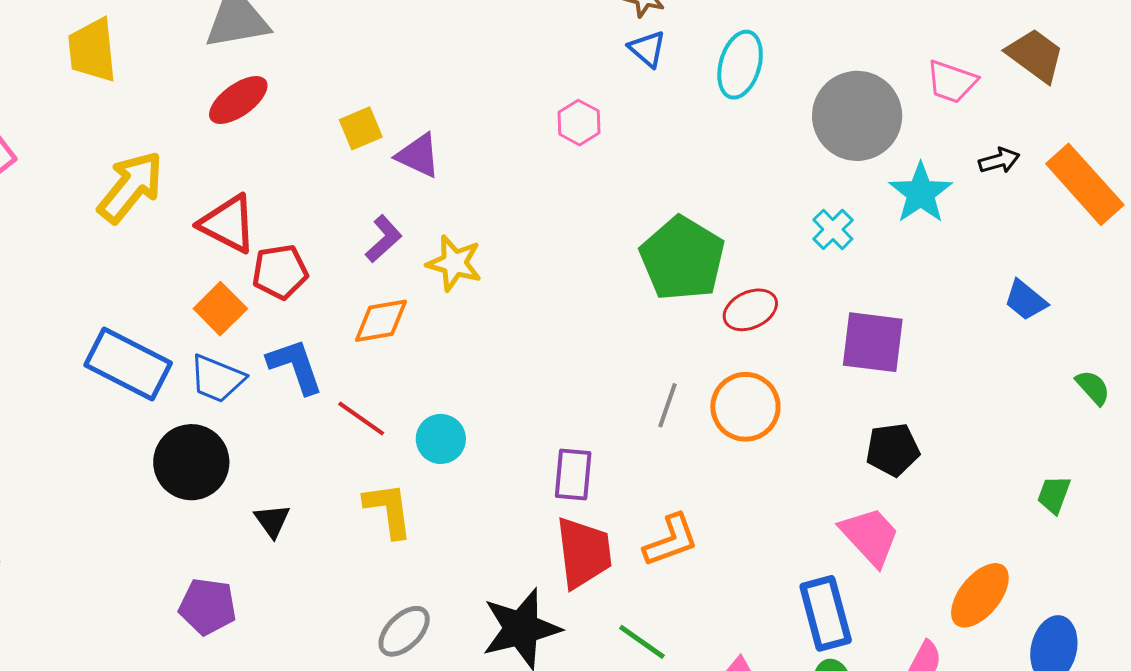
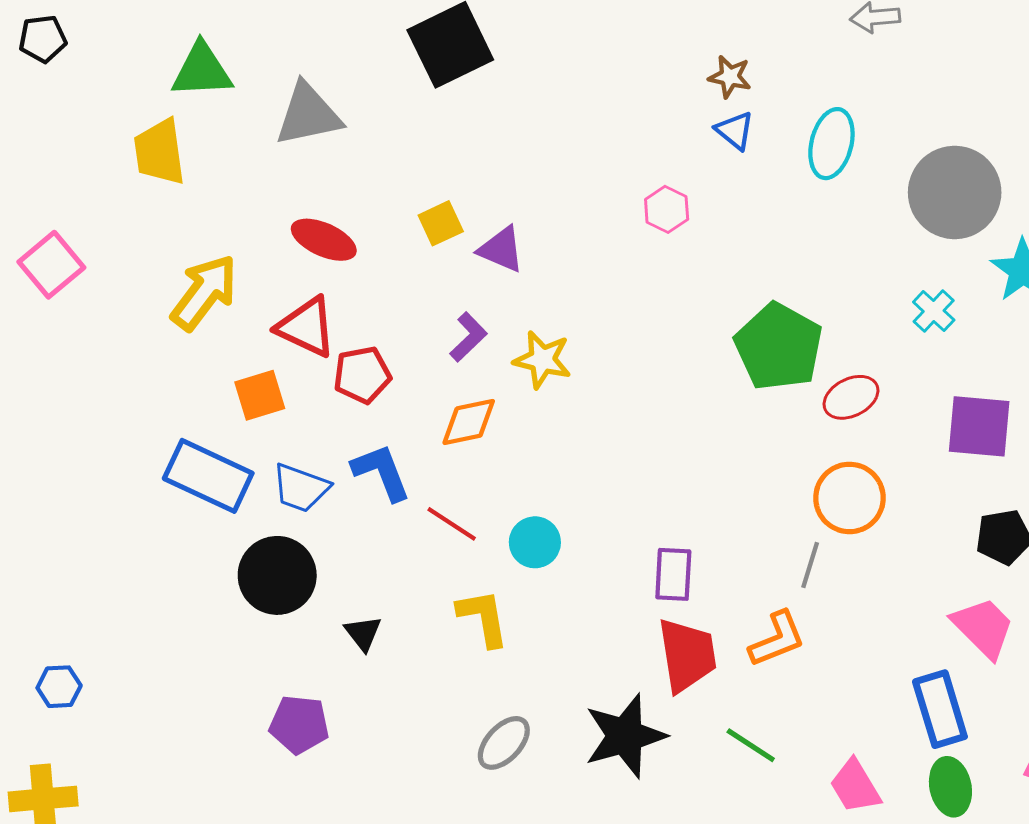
red ellipse: (238, 100) -> (324, 240), moved, turned 62
orange square: (220, 309) -> (260, 395), moved, turned 30
gray line: (667, 405) -> (810, 565), moved

